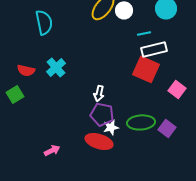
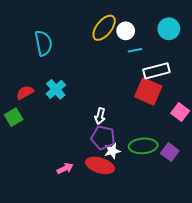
cyan line: (144, 33) -> (135, 50), moved
red semicircle: (26, 70) -> (25, 92), turned 138
pink arrow: (52, 150) -> (65, 168), moved

